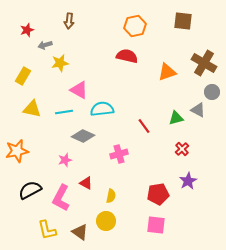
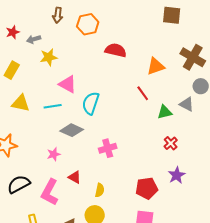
orange hexagon: (135, 26) -> (88, 24), moved
red star: (27, 30) -> (13, 32), moved
cyan semicircle: (102, 109) -> (91, 103), turned -65
red line: (144, 126) -> (143, 93), moved

